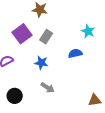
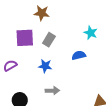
purple square: (22, 34) -> (25, 38), turned 36
gray arrow: (48, 88) -> (52, 91), turned -32

